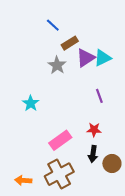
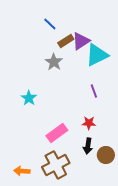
purple triangle: (86, 58) -> (81, 41), moved
cyan triangle: (102, 58) -> (97, 55), size x1.4

